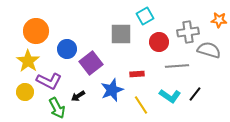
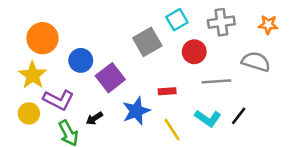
gray cross: (188, 32) -> (221, 22), moved
gray square: (121, 34) -> (147, 42), turned -30

